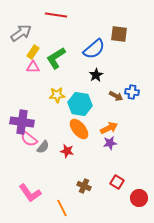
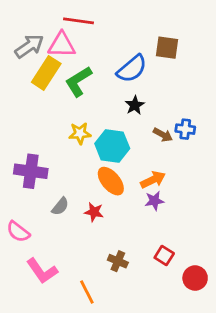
yellow rectangle: (33, 52) -> (46, 73), size x1.6
pink triangle: (33, 67) -> (62, 45), moved, size x1.5
pink semicircle: (29, 139) -> (18, 232), moved

